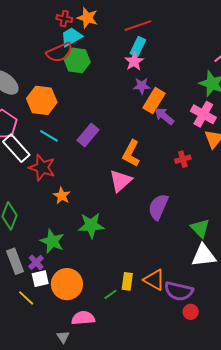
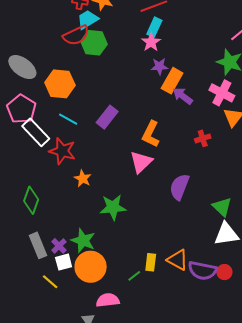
green star: (52, 241) -> (83, 241), moved
red circle: (191, 312) -> (224, 272), moved

